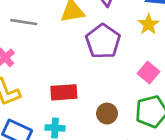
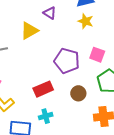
purple pentagon: (103, 41) -> (67, 61), moved

